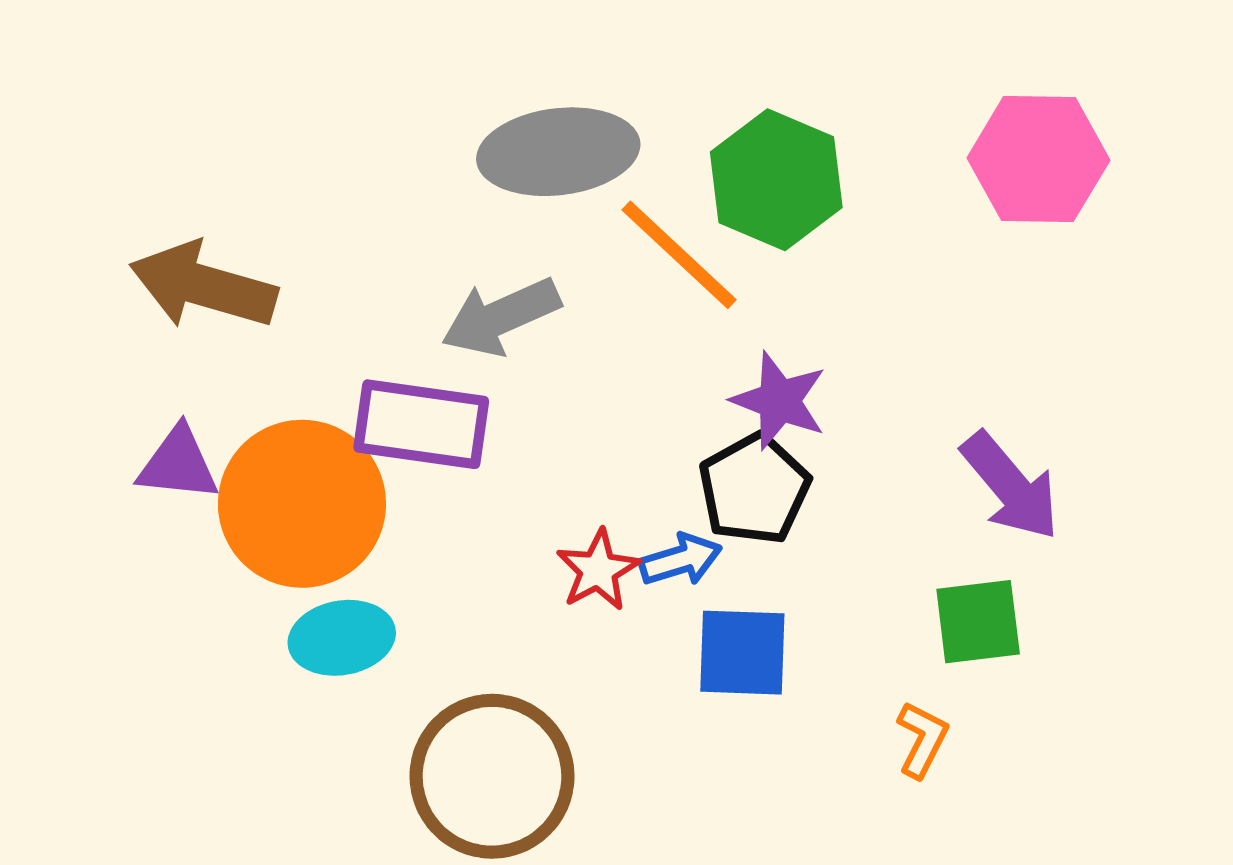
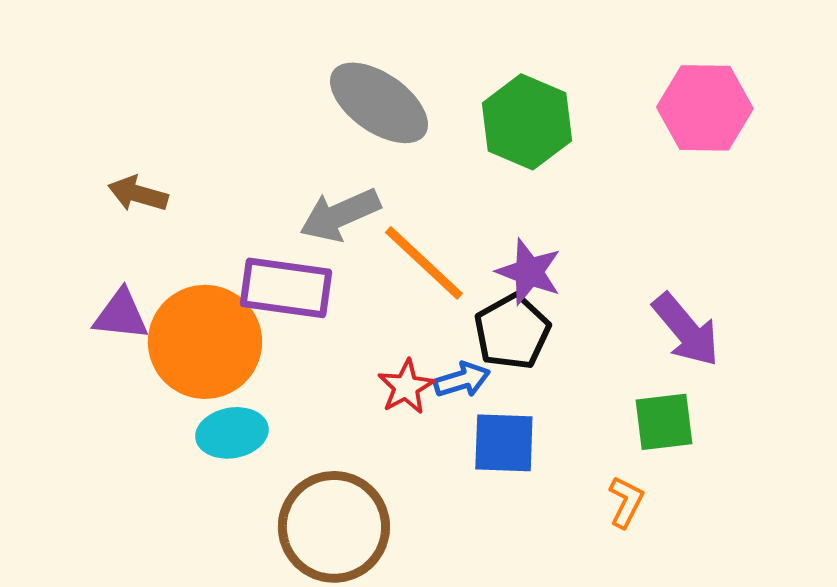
gray ellipse: (558, 152) -> (379, 103), turned 42
orange line: (679, 255) -> (424, 263), moved
brown arrow: (203, 286) -> (138, 194), size x0.6

